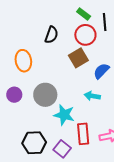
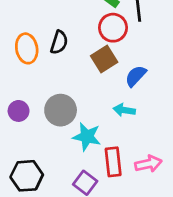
black semicircle: (51, 35) -> (59, 42), moved
orange ellipse: (23, 61) -> (27, 48), moved
black hexagon: (34, 143) -> (27, 176), moved

